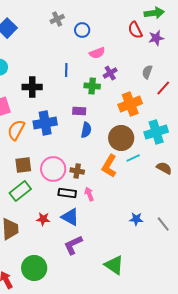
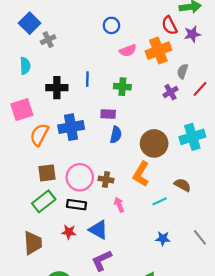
gray cross: (57, 19) -> (48, 40), moved
blue line: (66, 70) -> (87, 79), moved
purple cross: (110, 73) -> (170, 92), moved
orange cross: (130, 104) -> (158, 51), moved
cyan line: (133, 158) -> (160, 201), moved
brown semicircle: (164, 168) -> (182, 185), moved
black rectangle: (67, 193) -> (76, 205), moved
blue star: (136, 219) -> (163, 239), moved

